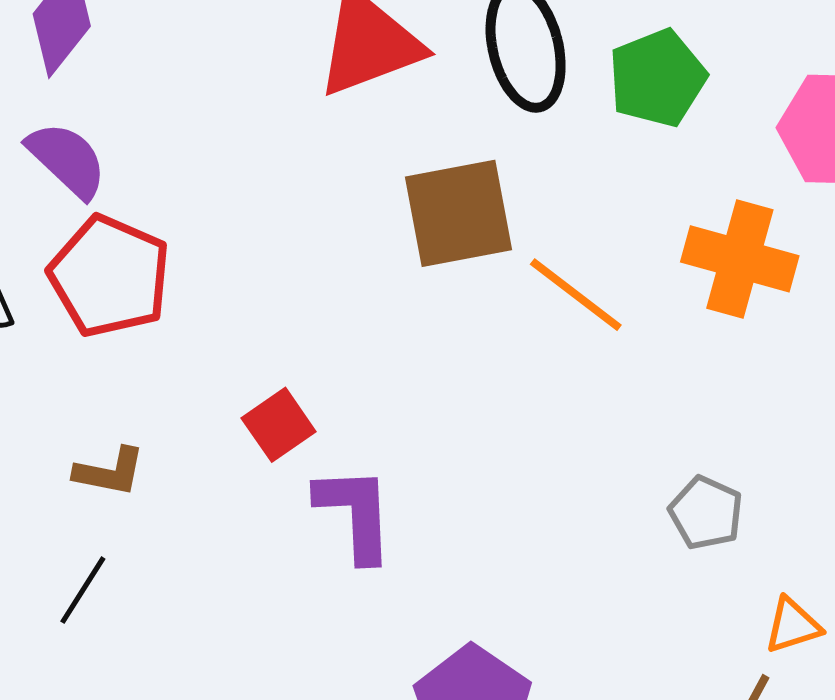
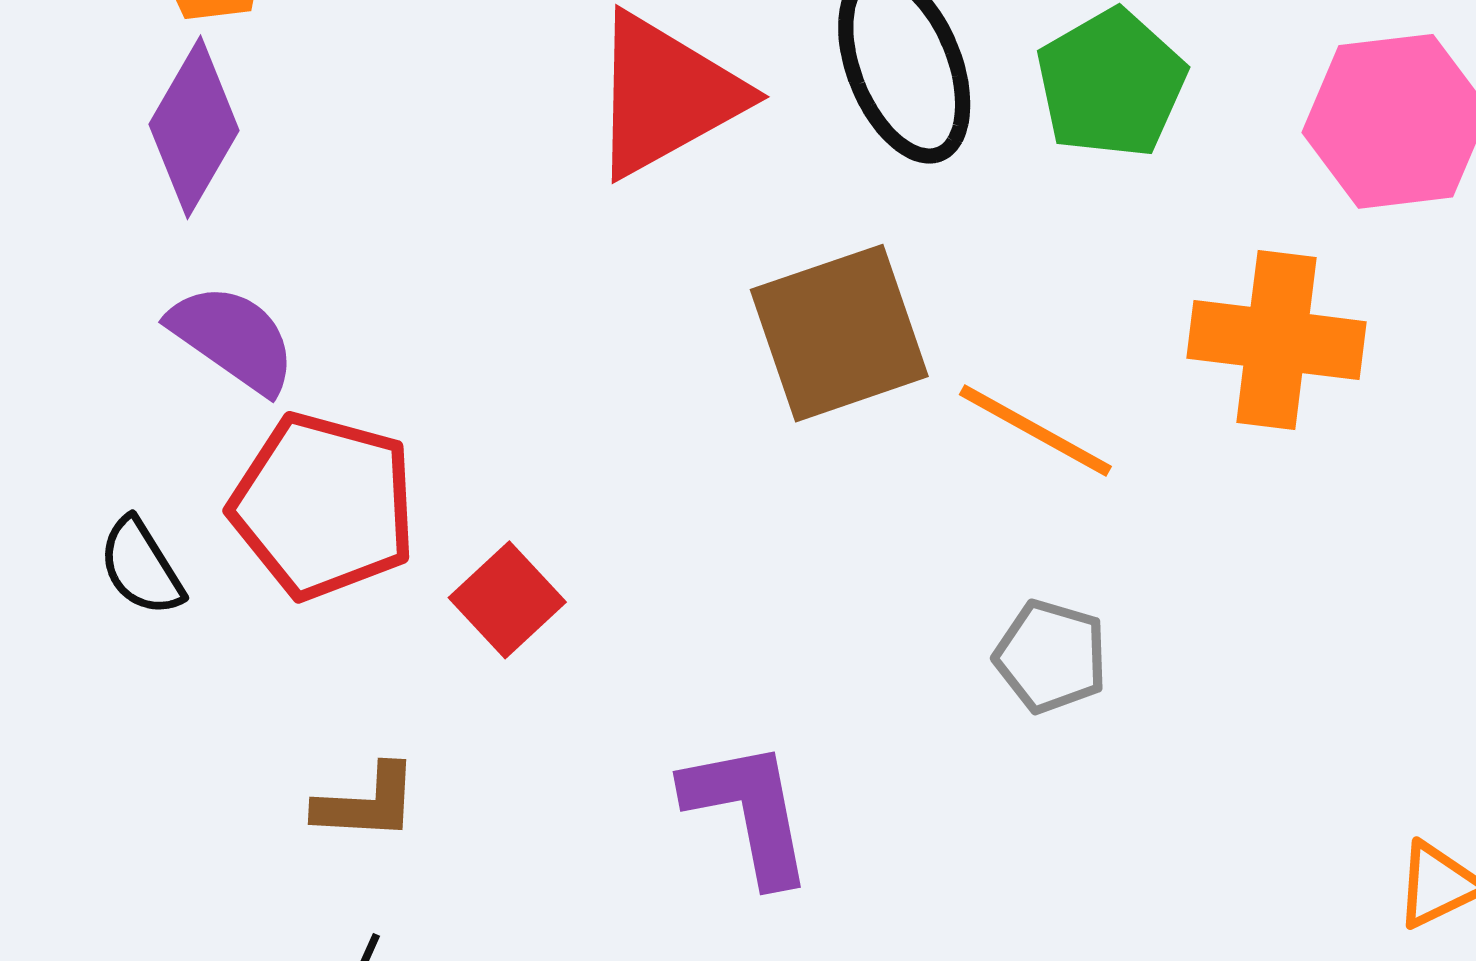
red square: (279, 425) -> (507, 600), moved
gray pentagon: (706, 513) -> (1051, 656), moved

